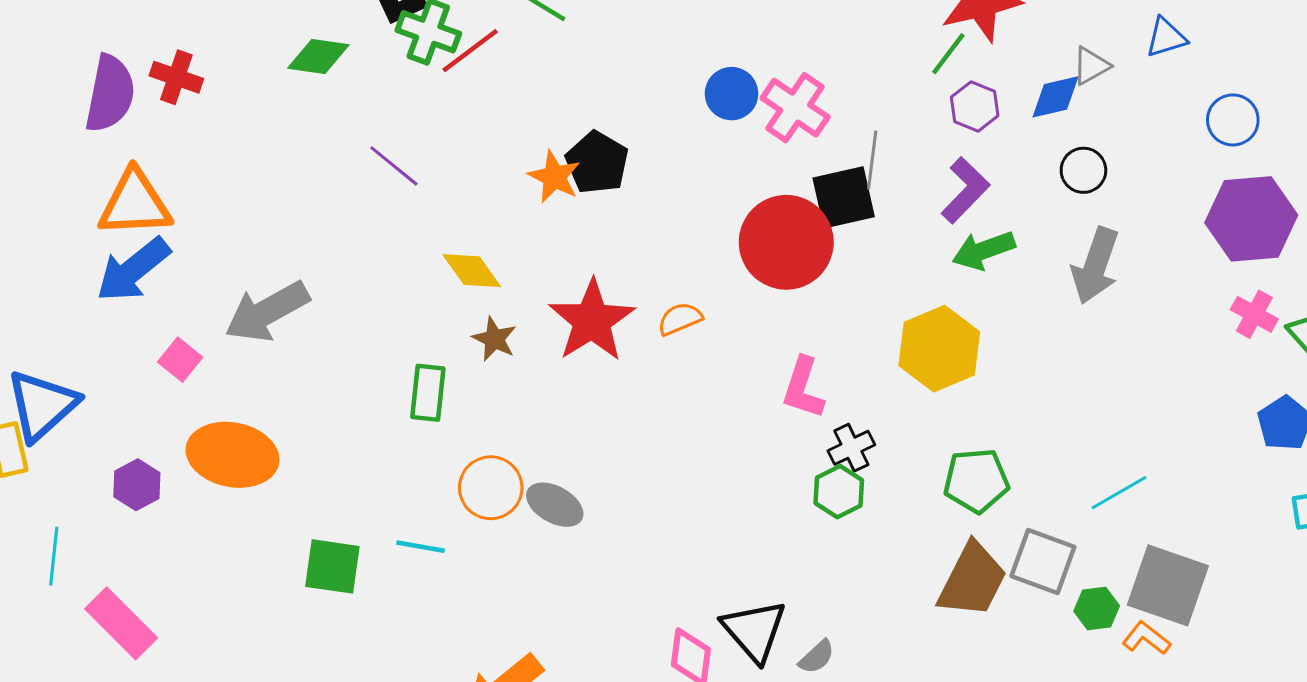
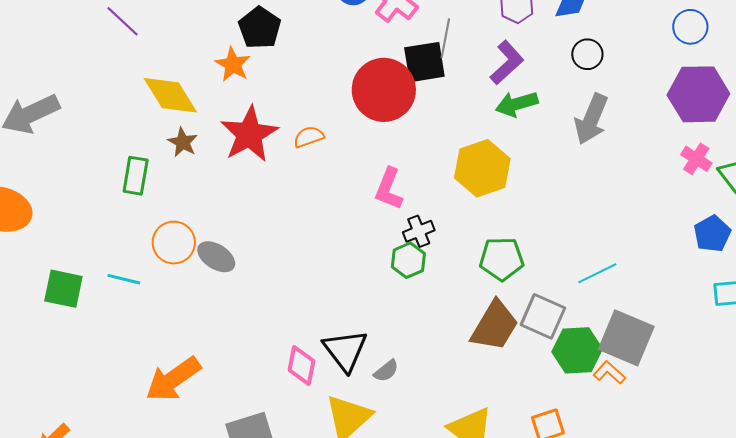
orange star: (554, 177) -> (233, 64), moved
yellow diamond: (472, 271) -> (170, 95), size x1.4
green hexagon: (1097, 608) -> (577, 350), size x1.6

